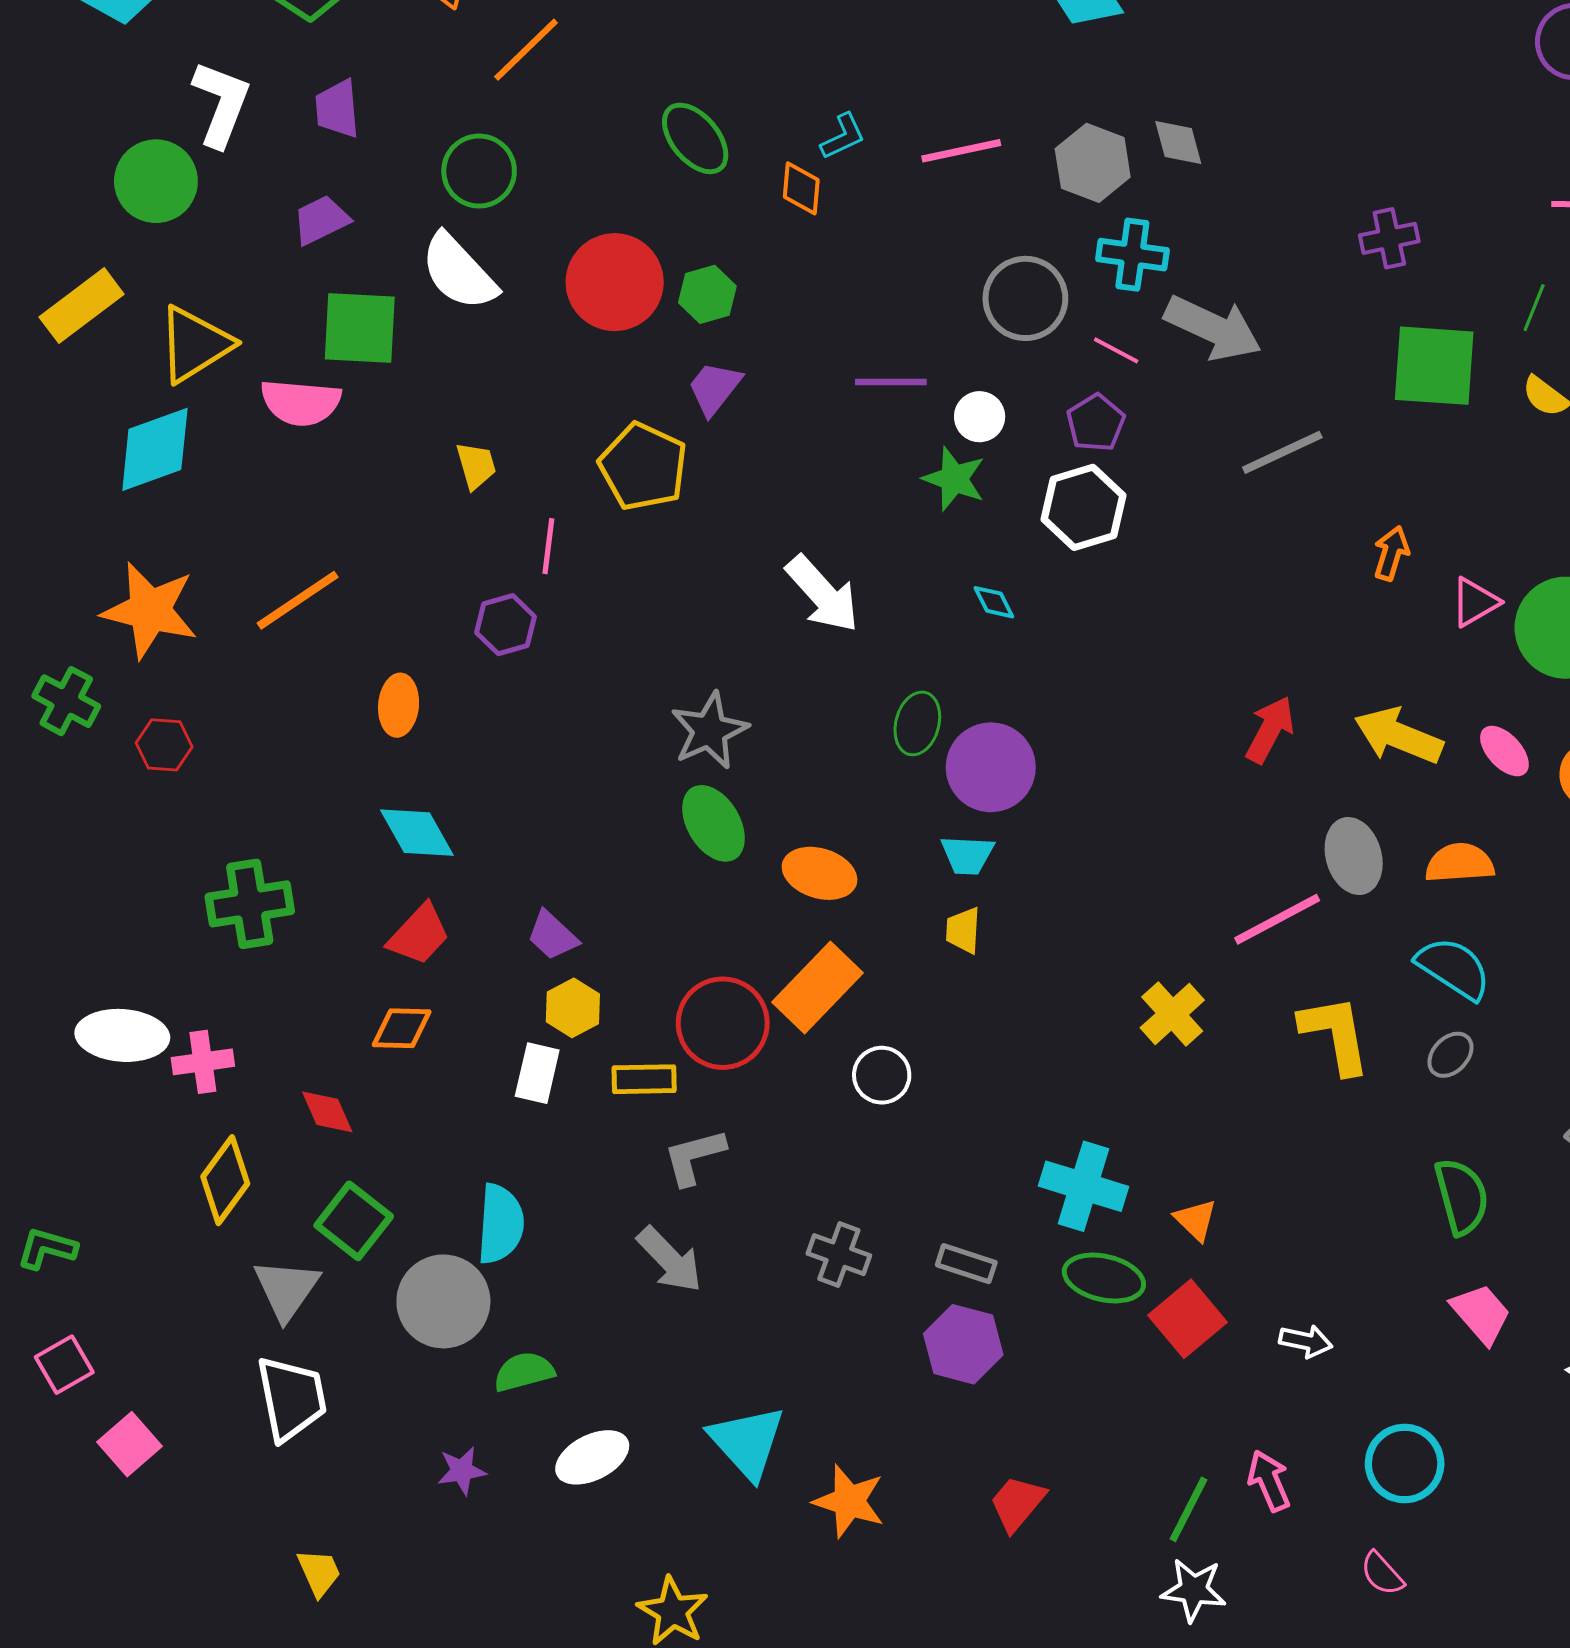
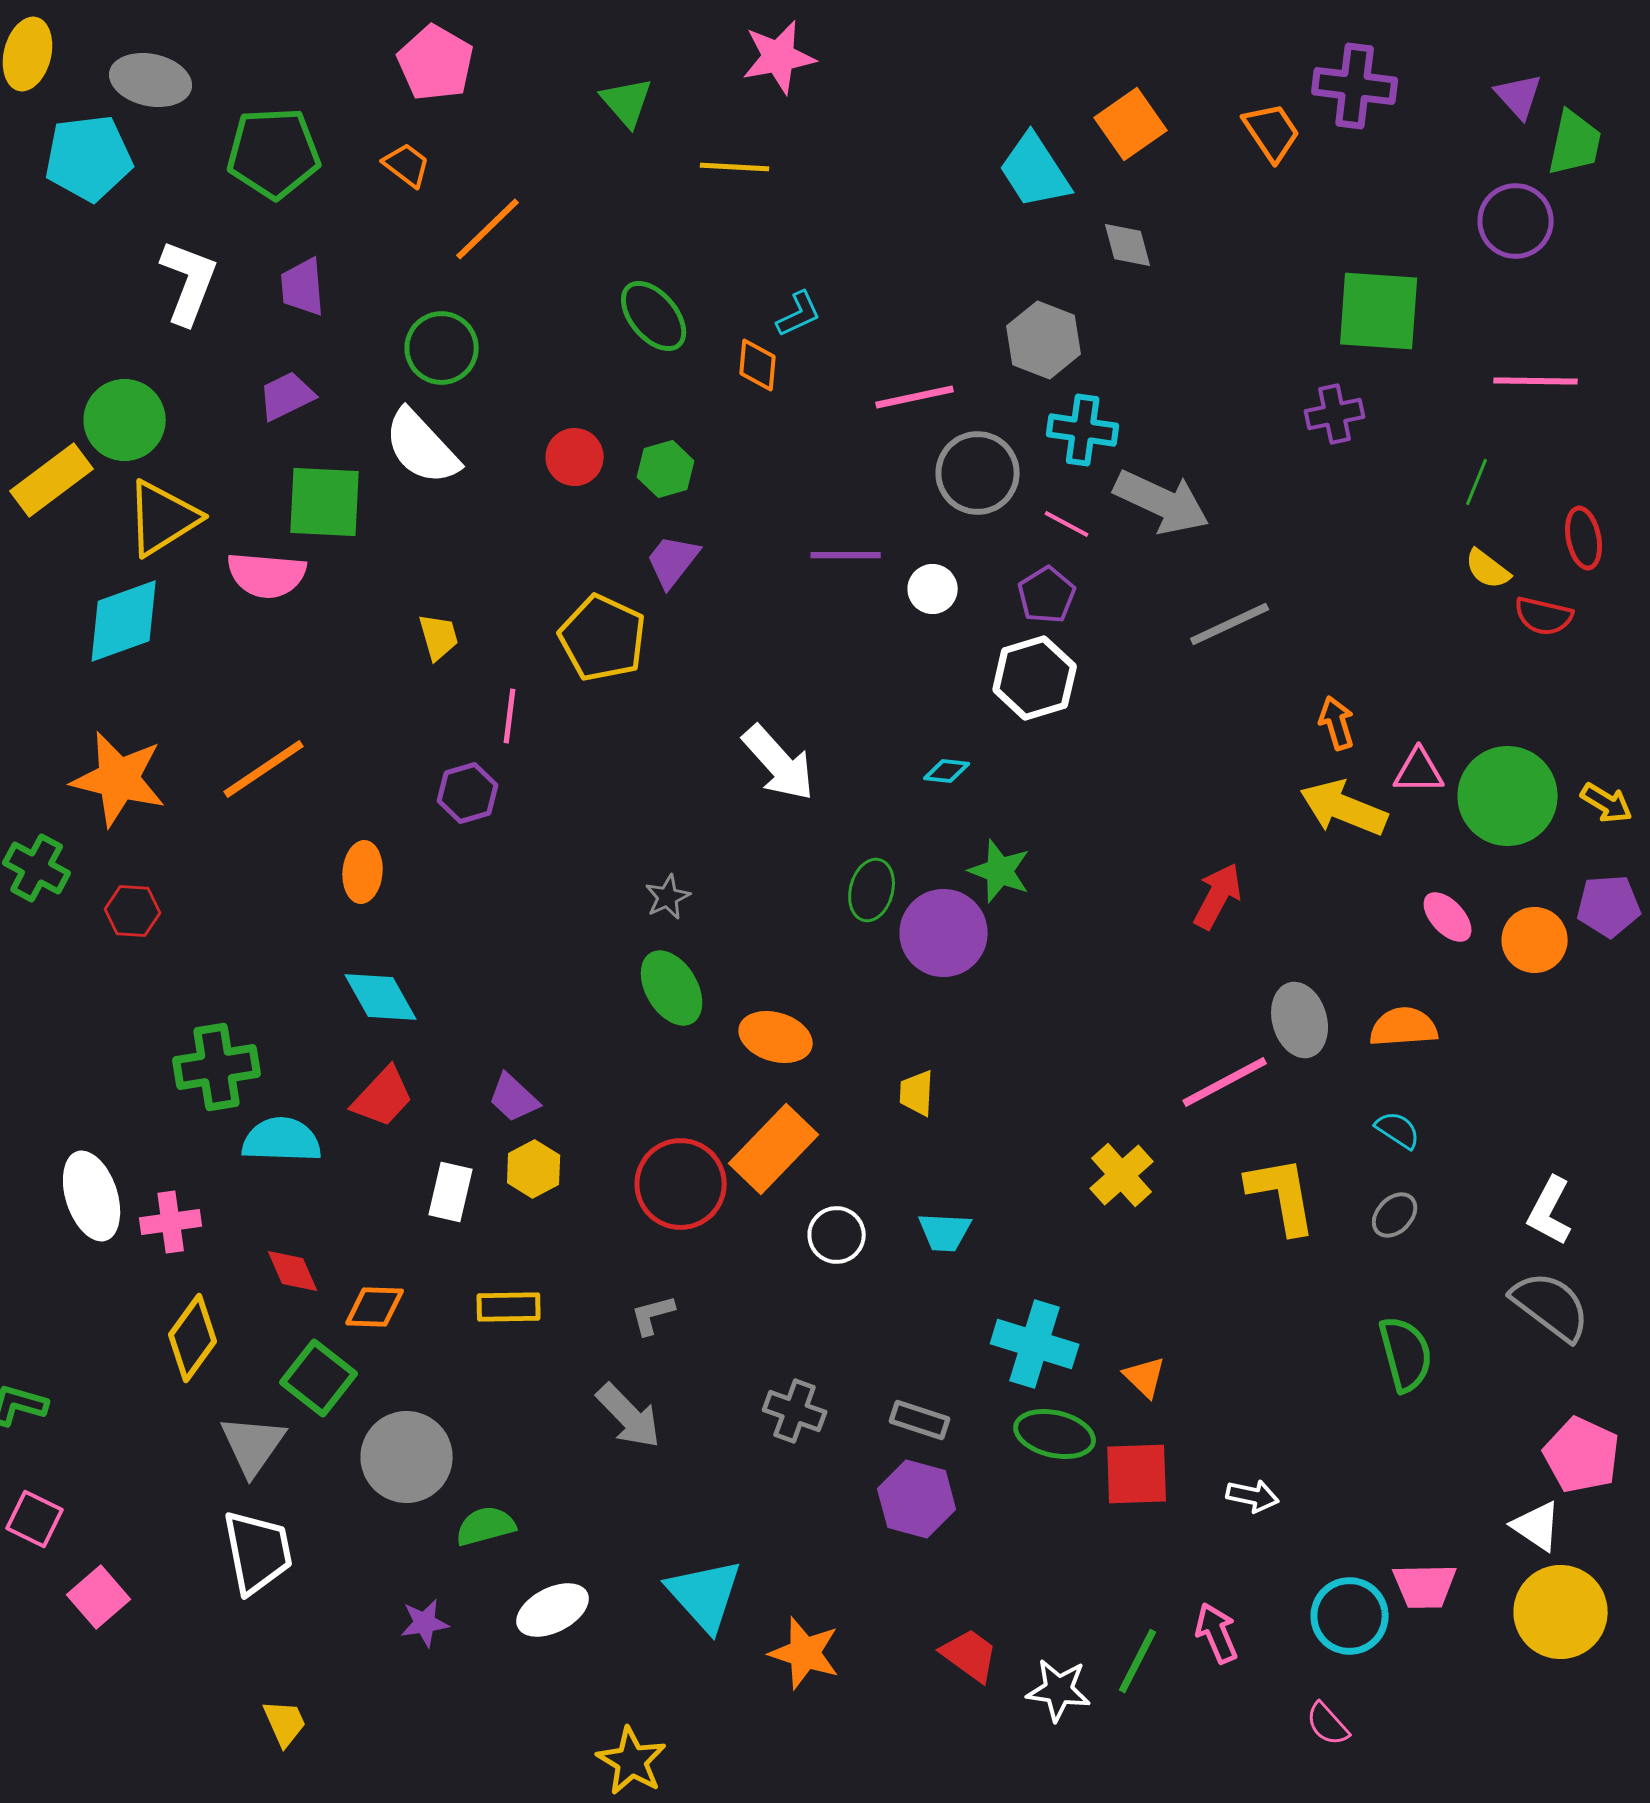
gray diamond: (1178, 142) -> (1128, 245), moved
pink line: (961, 151) -> (915, 397), moved
green circle: (156, 181) -> (125, 420), moved
red circle: (615, 282) -> (575, 457), size x0.6
green square: (1434, 366) -> (1379, 311), moved
green star: (954, 479) -> (1000, 871), moved
orange arrow: (1391, 553) -> (1337, 723), turned -34
cyan diamond: (994, 602) -> (947, 771), turned -57
pink triangle: (1475, 602) -> (1419, 771), turned 30
gray star: (709, 731) -> (668, 897), size x0.6
yellow arrow: (1398, 736) -> (1344, 808), moved
cyan trapezoid: (967, 855) -> (945, 1232), moved
cyan semicircle: (1454, 968) -> (1398, 1130), size x0.6
orange diamond: (402, 1028) -> (375, 1307), moved
white ellipse: (122, 1035) -> (92, 1196), turned 68
white rectangle: (537, 1073) -> (451, 1192), moved
yellow rectangle: (644, 1079) -> (509, 1307), moved
gray L-shape: (694, 1157) -> (653, 1315), size x0.7
cyan semicircle: (500, 1224) -> (282, 1140), moved, turned -92
pink trapezoid: (1481, 1314) -> (1425, 1586), moved, turned 130
red square: (1187, 1319) -> (1137, 1474), turned 38
pink square: (64, 1365) -> (35, 1519), turned -34
red trapezoid: (1017, 1503) -> (970, 1655), turned 86
white star: (1194, 1590) -> (1059, 1690), moved

